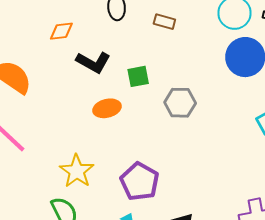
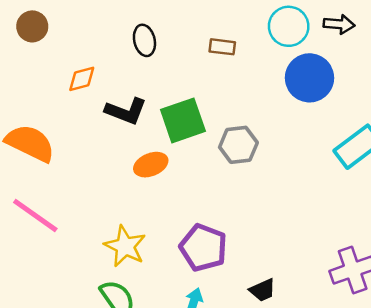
brown rectangle: (164, 22) -> (222, 47), moved
green square: (138, 76) -> (183, 120), size x1.6

